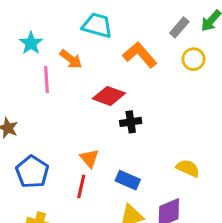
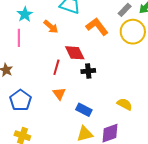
yellow circle: (194, 59) -> (133, 32), size x1.6
pink line: (46, 79) -> (19, 38), moved
red diamond: (109, 96) -> (75, 53), turned 40
red line: (81, 186) -> (56, 67), moved

